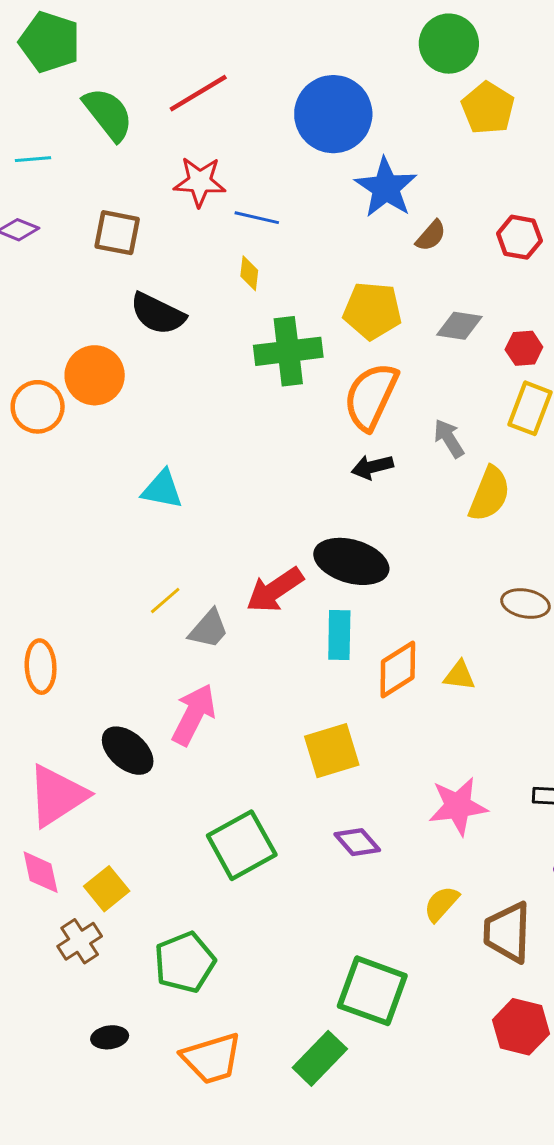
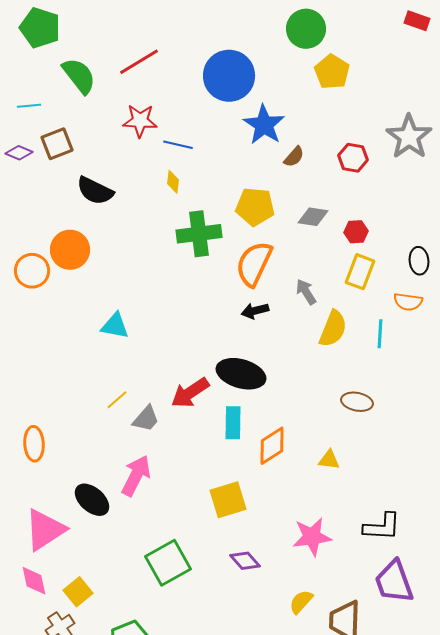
brown square: (117, 233) -> (57, 144), moved, turned -32
black semicircle: (158, 314) -> (95, 191), moved
yellow triangle: (459, 676) -> (329, 460), moved

